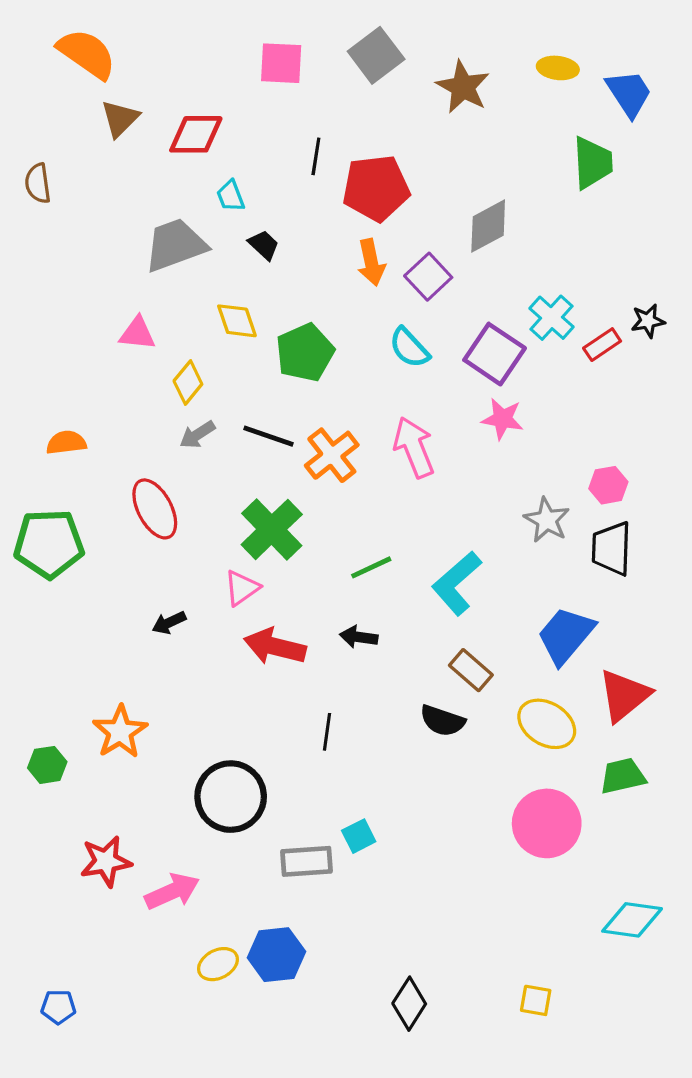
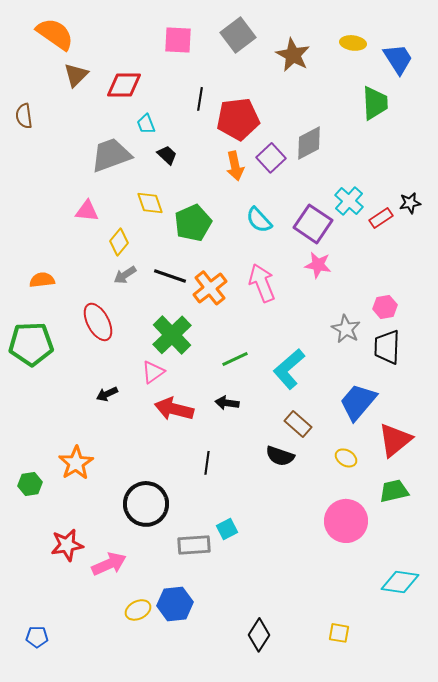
purple square: (428, 277) -> (271, 158), moved
yellow ellipse: (547, 724) -> (346, 458), size x0.6

